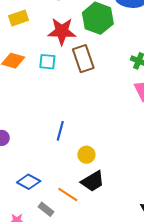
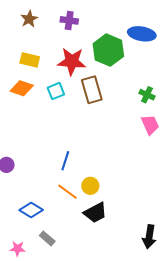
yellow rectangle: (19, 18) -> (30, 60), moved, turned 30
cyan square: (47, 62) -> (56, 91), turned -30
orange line: (68, 194) -> (68, 192), moved

